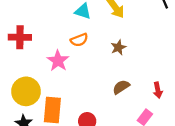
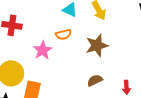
brown star: (118, 47) -> (97, 45), size x1.6

